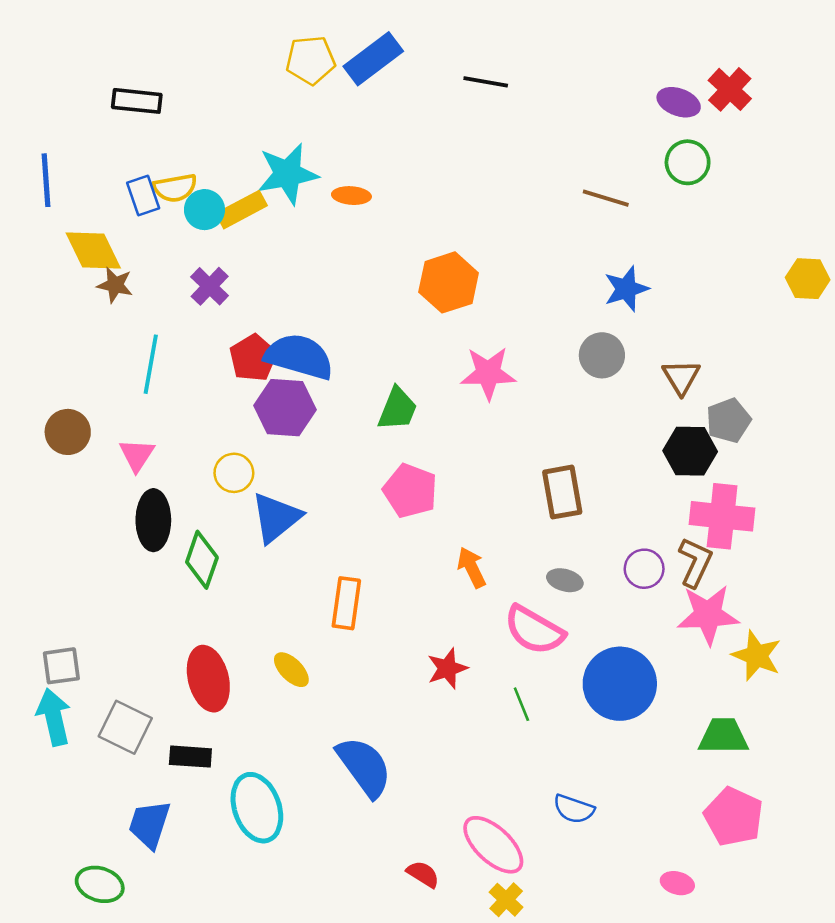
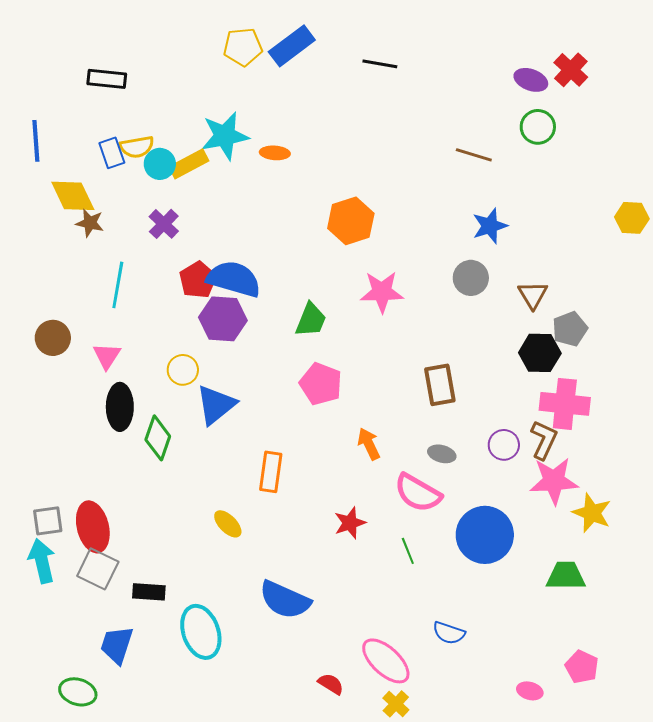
red ellipse: (208, 679) -> (93, 527), moved
blue semicircle: (364, 767) -> (285, 600), turned 150
pink pentagon: (734, 817) -> (582, 667), moved, size x0.7

